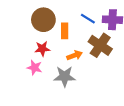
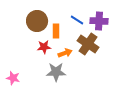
red star: (42, 49) -> (44, 47), moved
pink star: (35, 68) -> (13, 78), moved

